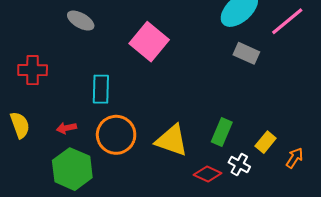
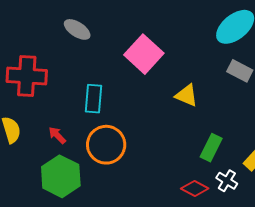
red cross: (33, 70) -> (27, 76), size x1.4
red arrow: (66, 128) -> (57, 135), turned 54
yellow triangle: (172, 140) -> (187, 95), moved, size x0.7

